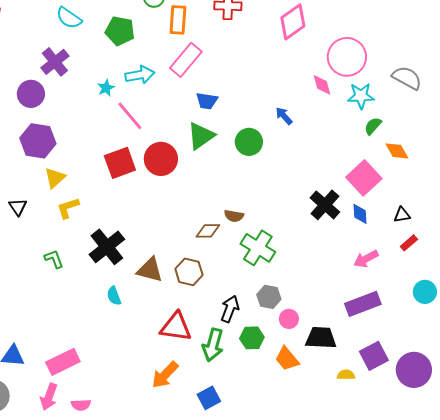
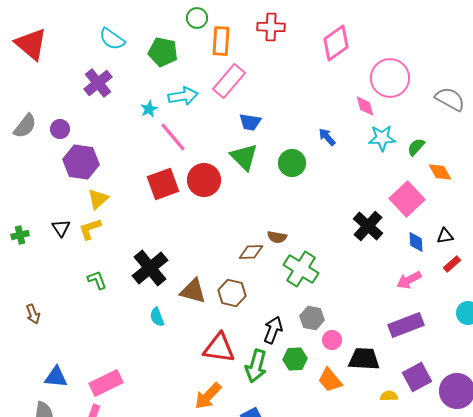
purple circle: (31, 94) -> (60, 129), moved, size x0.7
cyan star: (361, 96) -> (382, 138), moved
green triangle: (201, 136) -> (244, 157), turned -40
yellow L-shape: (68, 208) -> (90, 229), moved
blue diamond: (360, 214) -> (416, 242), moved

